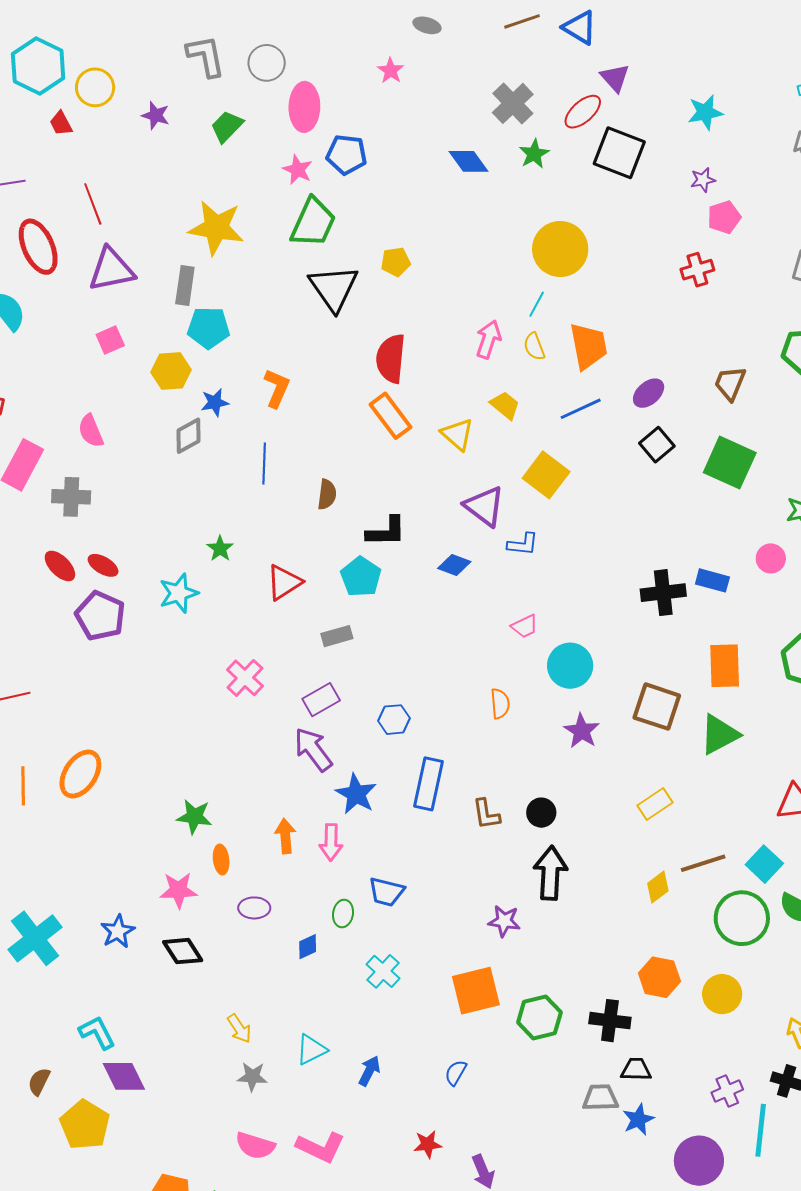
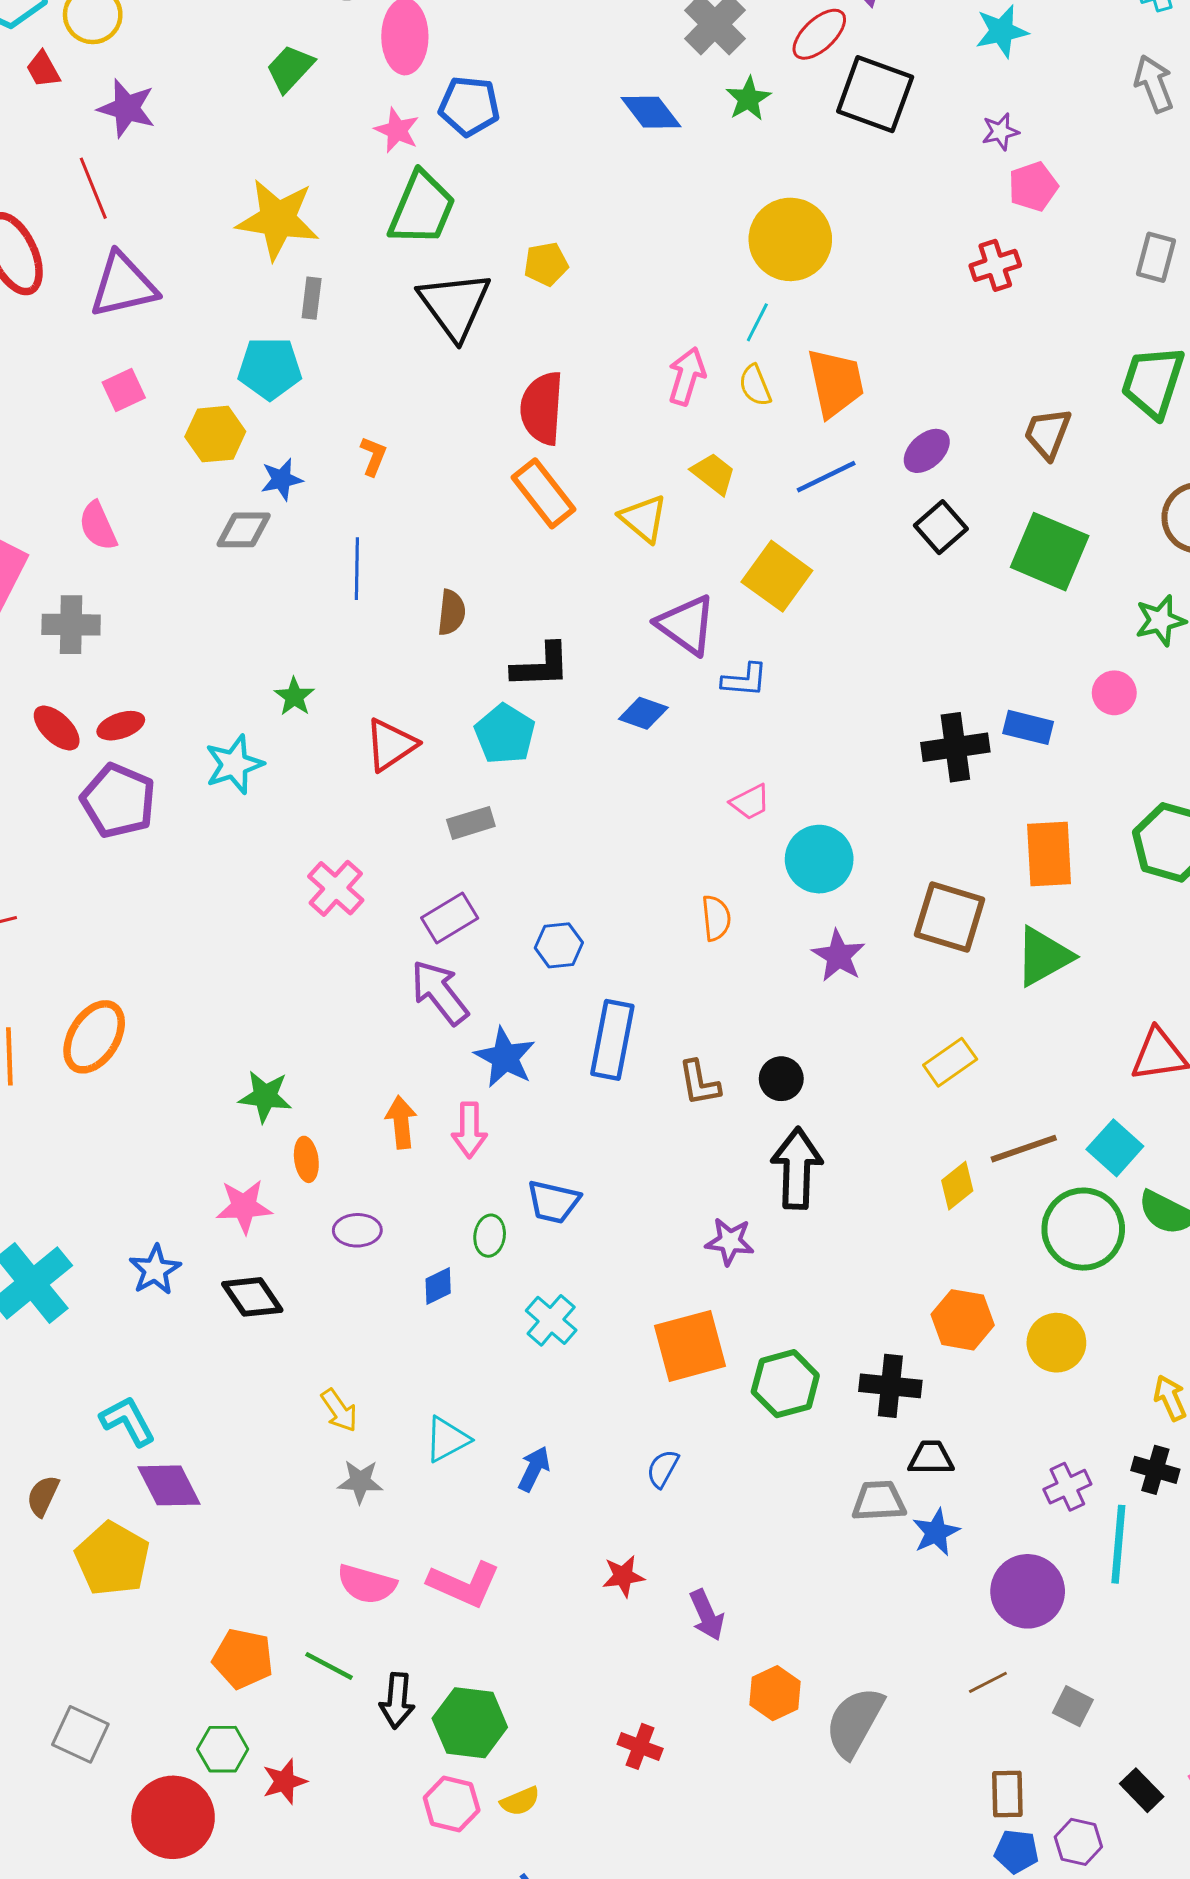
purple star: (156, 115) -> (127, 108), moved, size x1.4
gray rectangle: (185, 286) -> (312, 298), moved, size x0.7
orange L-shape: (277, 388) -> (373, 456), size x0.7
gray diamond: (188, 436) -> (244, 530), turned 30
red ellipse: (103, 565) -> (121, 726), turned -48

